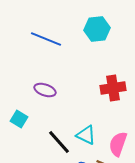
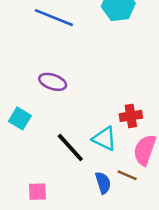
red cross: (113, 88) -> (131, 116), moved, size x0.7

